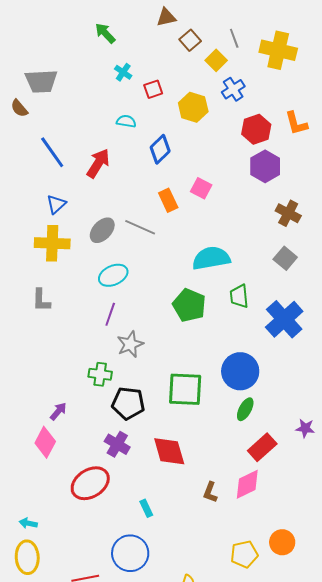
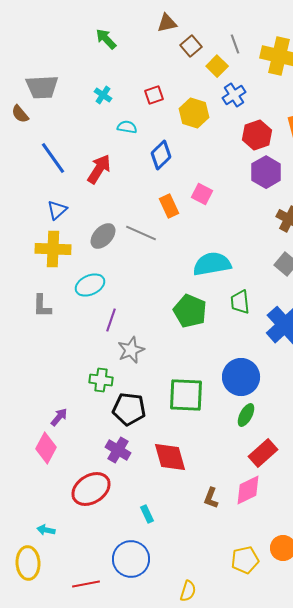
cyan cross: (123, 72) -> (103, 95), moved
cyan ellipse: (113, 275) -> (90, 285), moved
cyan arrow: (28, 523) -> (46, 530), moved

